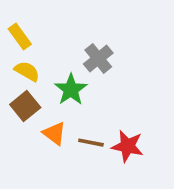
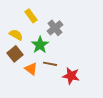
yellow rectangle: (20, 37) -> (31, 16), moved
brown line: (91, 143) -> (50, 64), moved

